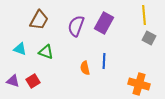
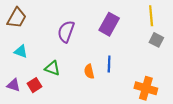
brown trapezoid: (39, 20) -> (17, 18), moved
purple semicircle: (76, 26) -> (66, 32), moved
green triangle: (46, 52) -> (52, 68), moved

